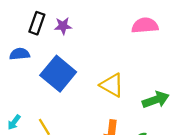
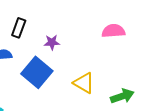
purple star: (63, 26) -> (52, 42), moved

